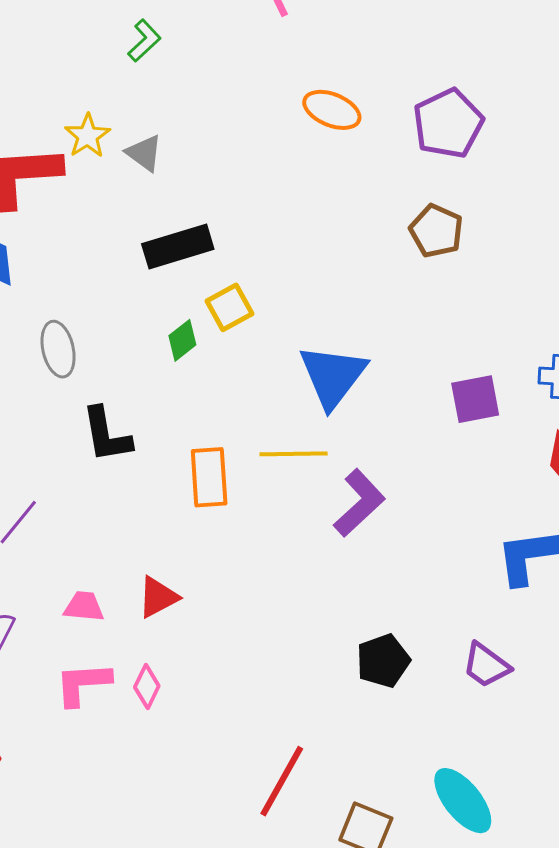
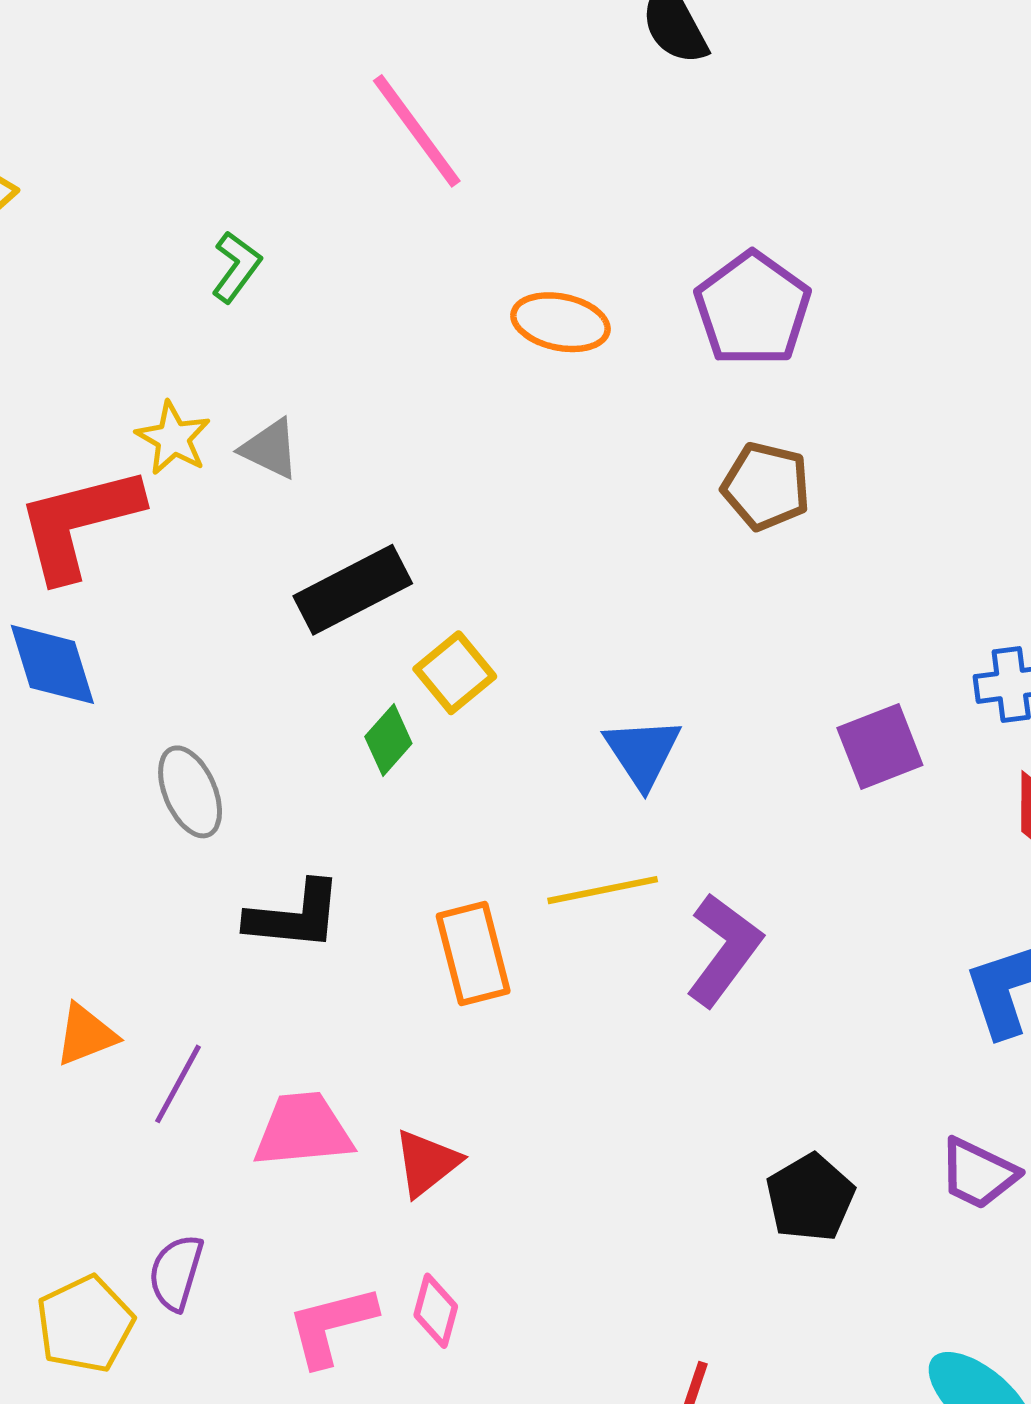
blue triangle: (333, 376) -> (642, 752), size x0.7
black L-shape: (106, 435) -> (294, 916), turned -64
pink trapezoid: (84, 606) -> (303, 1130), moved, size x1.5

